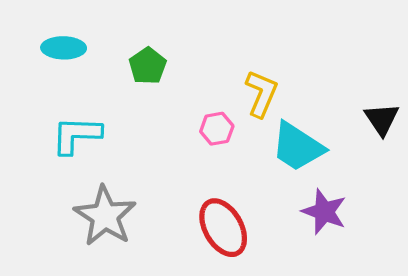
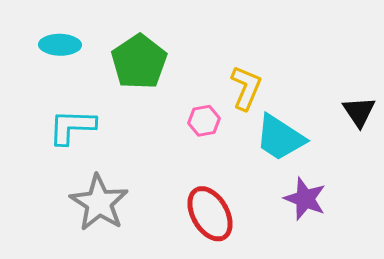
green pentagon: (148, 66) -> (139, 62), size x1.6

